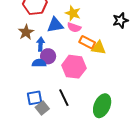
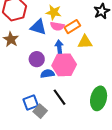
blue triangle: (55, 25) -> (38, 27), turned 36
orange rectangle: (87, 42) -> (72, 27), moved, turned -49
blue arrow: (41, 44) -> (59, 47), moved
blue semicircle: (39, 63) -> (47, 74), moved

